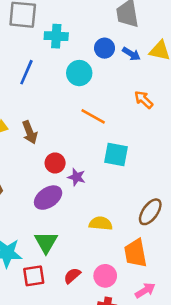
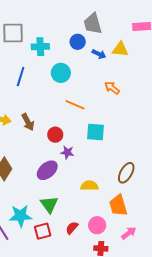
blue circle: (105, 48) -> (78, 42), moved
red circle: (55, 163) -> (55, 135), moved

